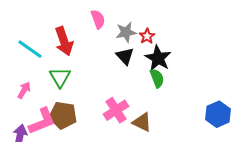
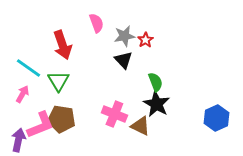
cyan line: (30, 49) -> (28, 68), moved
black star: (158, 58) -> (156, 104), moved
pink cross: (116, 110) -> (114, 114), turned -35

